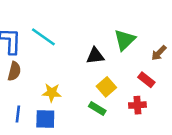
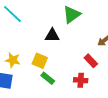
green triangle: (125, 40) -> (72, 15), moved
yellow square: (106, 87) -> (40, 61), moved, turned -35

